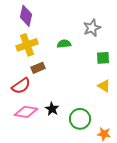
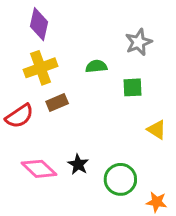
green square: (103, 58) -> (132, 87), moved
red semicircle: (21, 86) -> (19, 116), moved
pink diamond: (26, 112) -> (39, 169), turned 35

